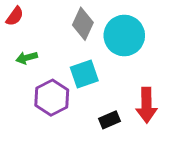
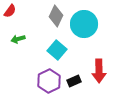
cyan square: (84, 74) -> (57, 50), turned -30
purple hexagon: (52, 98) -> (49, 81), moved

